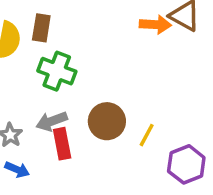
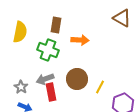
orange arrow: (155, 24) -> (80, 40), moved
brown rectangle: (41, 28) -> (56, 25), moved

